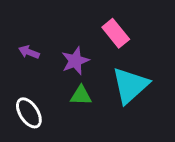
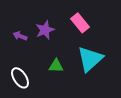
purple star: (75, 61) -> (45, 30), moved

